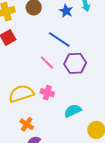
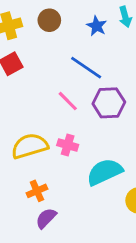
cyan semicircle: (73, 111) -> (105, 172), size x1.4
orange cross: (27, 124) -> (37, 191), turned 32

